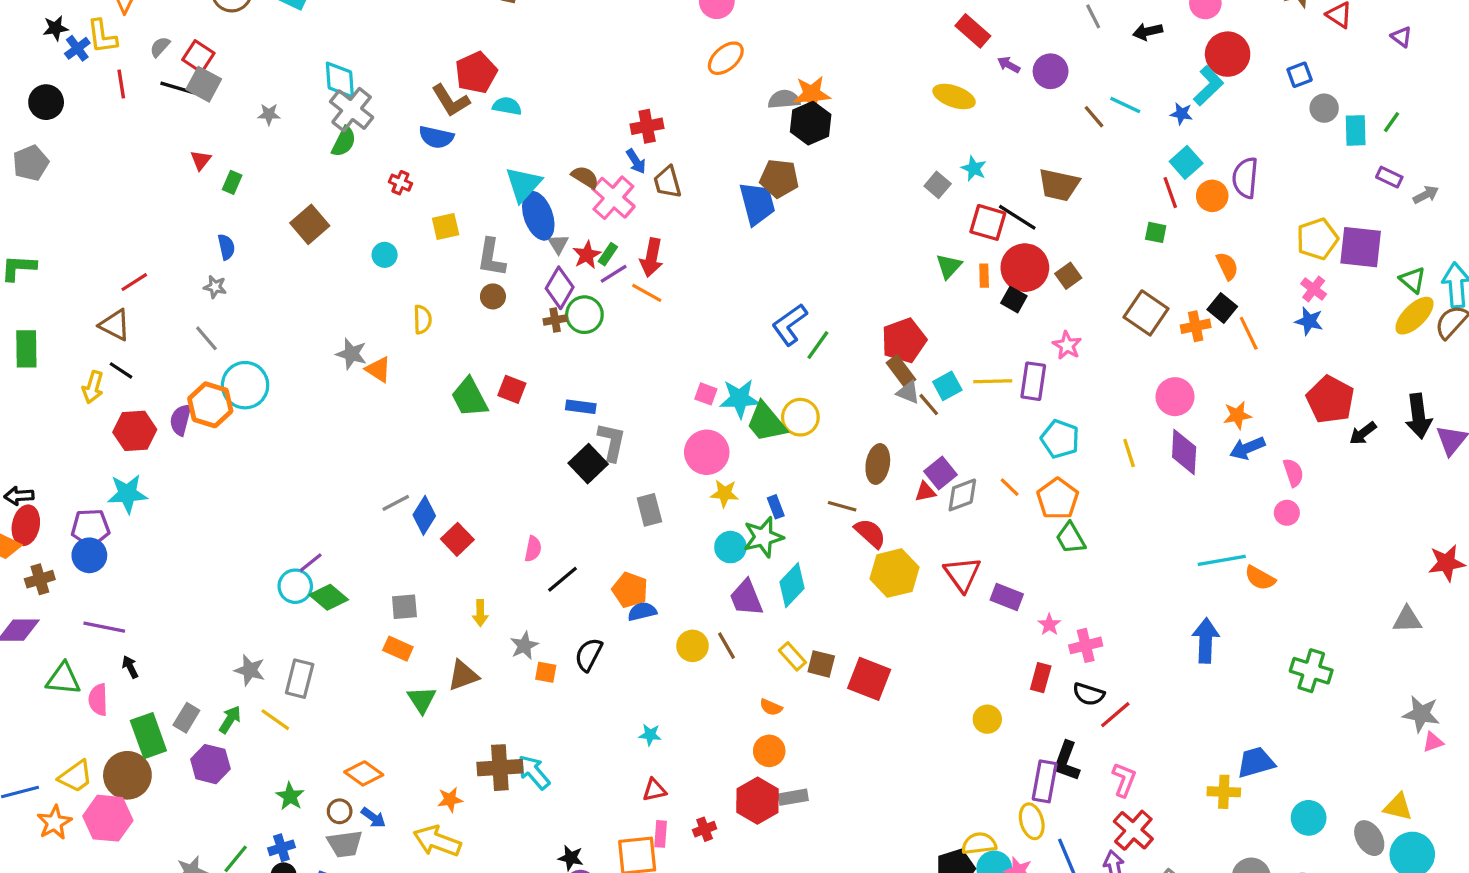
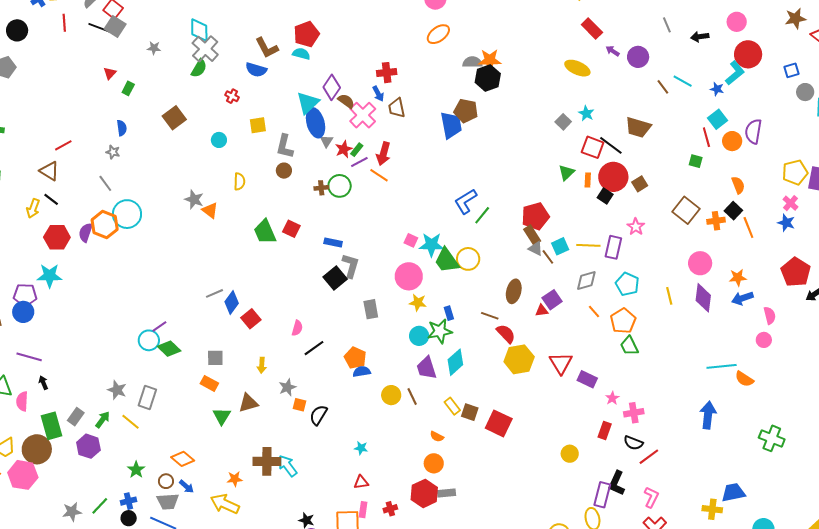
red pentagon: (476, 72) -> (306, 34), moved
purple diamond: (560, 288) -> (332, 87), moved
gray diamond: (962, 495) -> (586, 280), moved
black semicircle: (589, 655) -> (318, 415), moved

